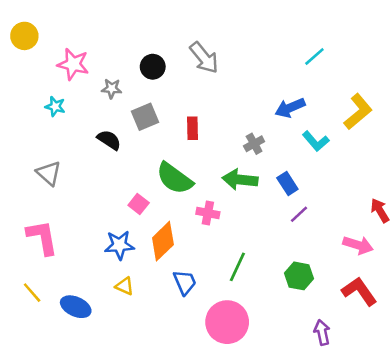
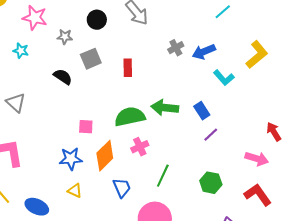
gray cross: (254, 144) -> (176, 48), moved
green semicircle: (175, 178) -> (130, 117), moved, turned 132
pink square: (139, 204) -> (86, 127), turned -35
pink cross: (208, 213) -> (140, 147), moved, turned -36

